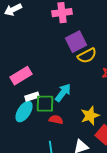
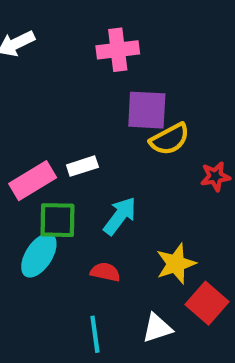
purple square: (76, 42) -> (147, 110), turned 30
white rectangle: (32, 97) -> (82, 166), moved
green square: (45, 104) -> (58, 220), moved

